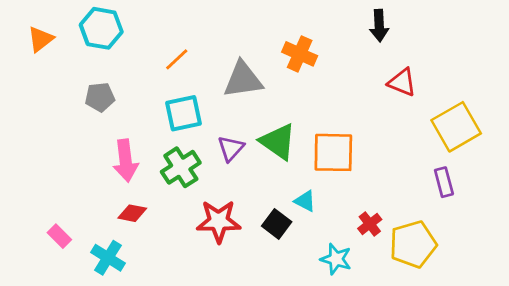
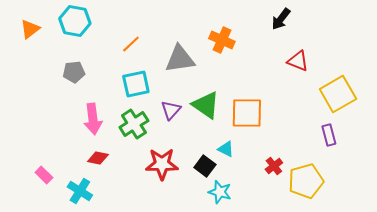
black arrow: (379, 26) -> (281, 19), turned 40
cyan star: (336, 259) -> (220, 192), moved

